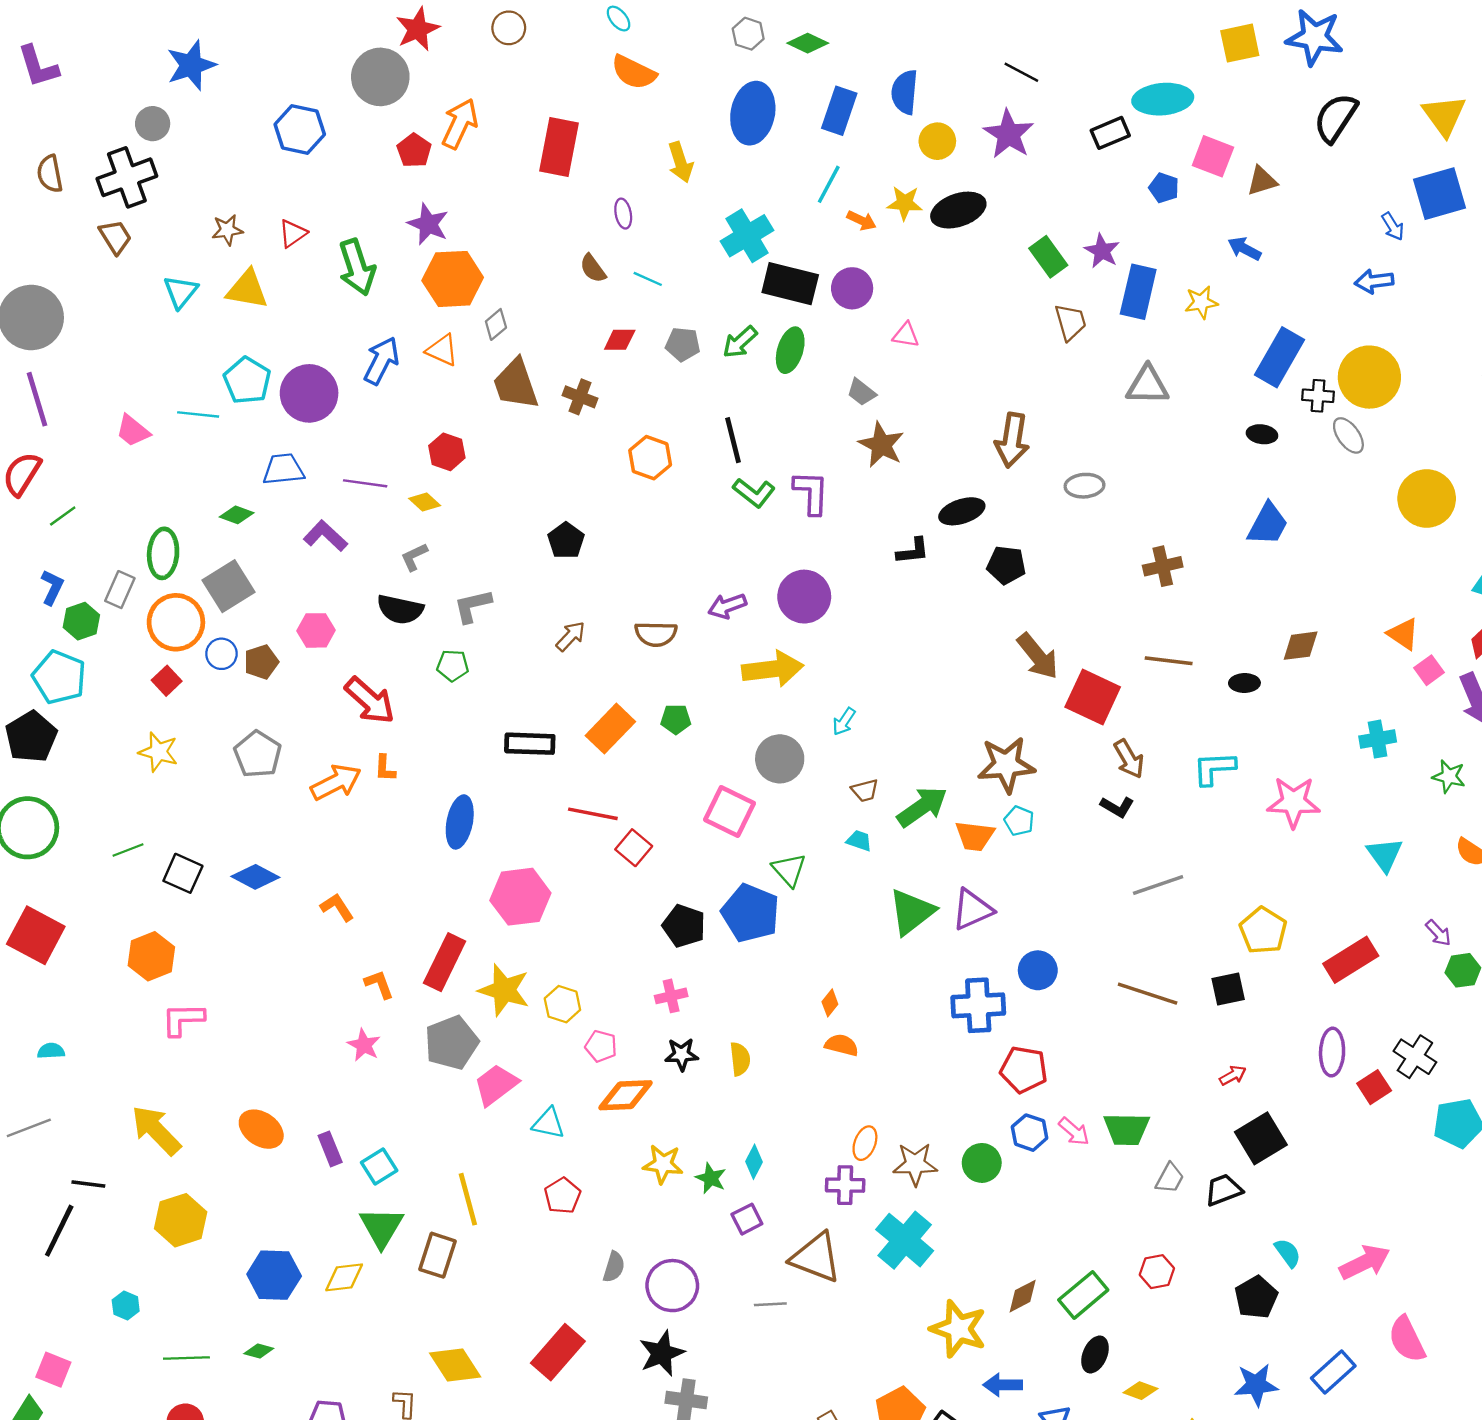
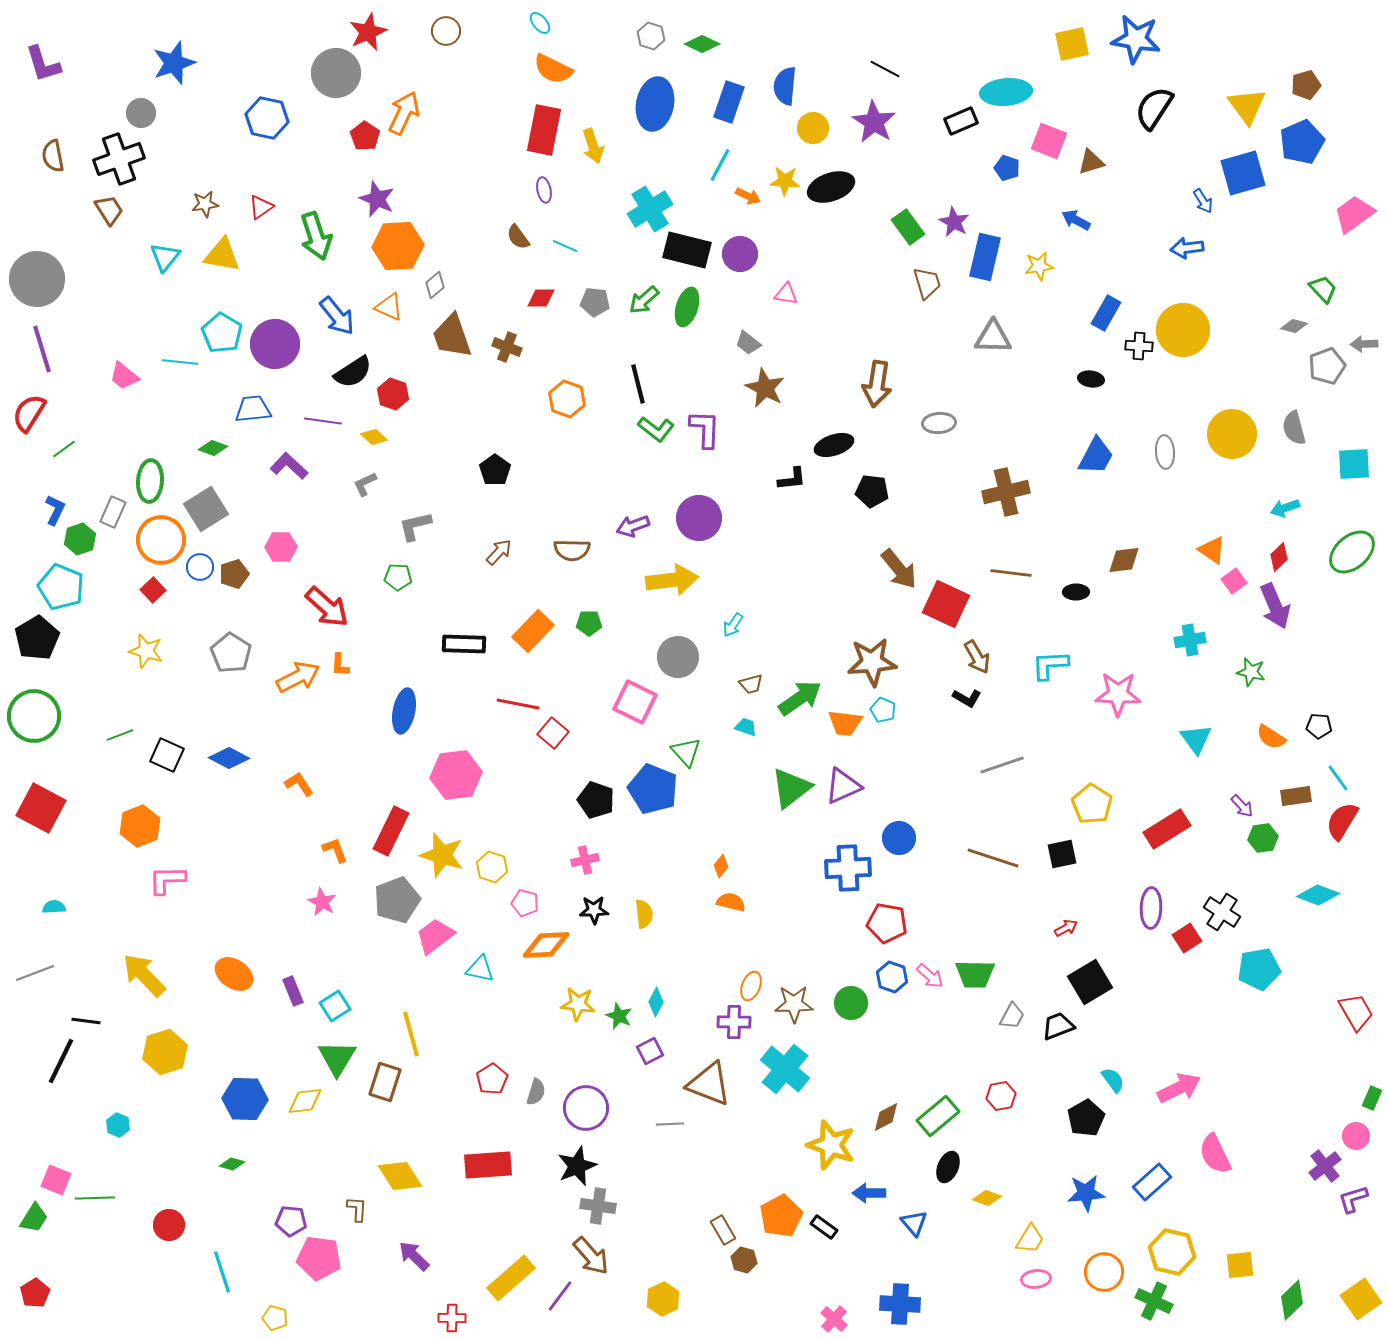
red rectangle: (559, 147) -> (544, 130), moved
blue rectangle: (1280, 357) -> (1106, 313), size x0.7
blue arrow: (381, 361) -> (337, 316), turned 114
gray ellipse: (1348, 435) -> (1165, 452), moved, turned 32
brown cross: (1163, 566) -> (1006, 492), size x1.4
black semicircle: (400, 609) -> (353, 372), moved, turned -45
red pentagon: (562, 1196) -> (492, 1079), moved
red rectangle: (558, 1352) -> (488, 1165), turned 45
green line: (186, 1358) -> (95, 1198), moved

